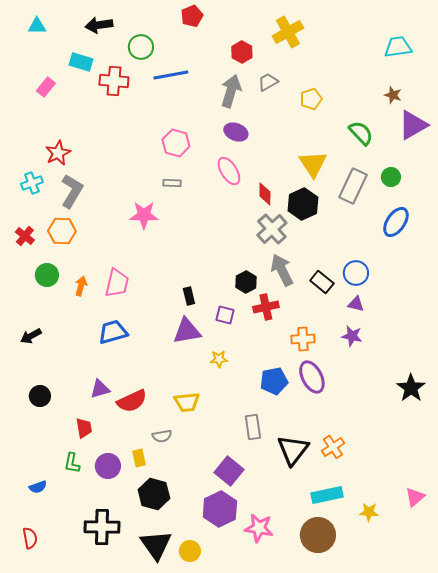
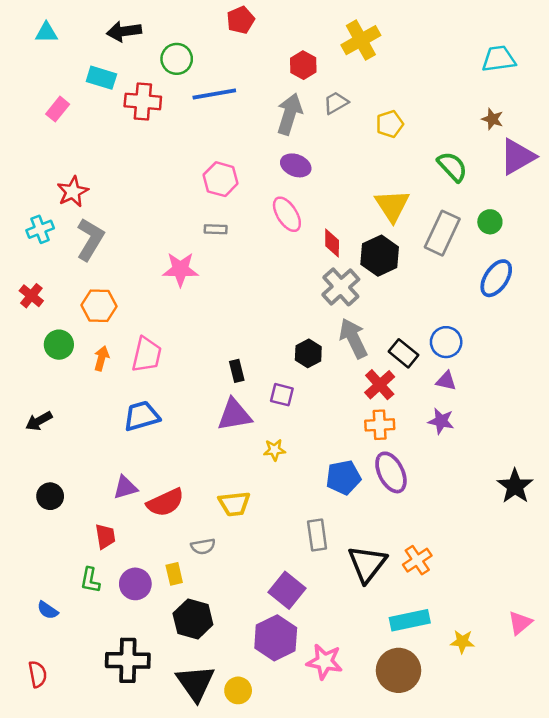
orange hexagon: (62, 231) -> (99, 306), moved
red cross: (266, 307) -> (380, 385), moved, turned -30
blue semicircle: (38, 487) -> (48, 610), turned 54

